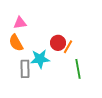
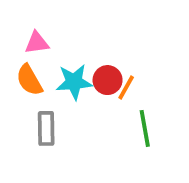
cyan star: (40, 59) -> (74, 82), moved

